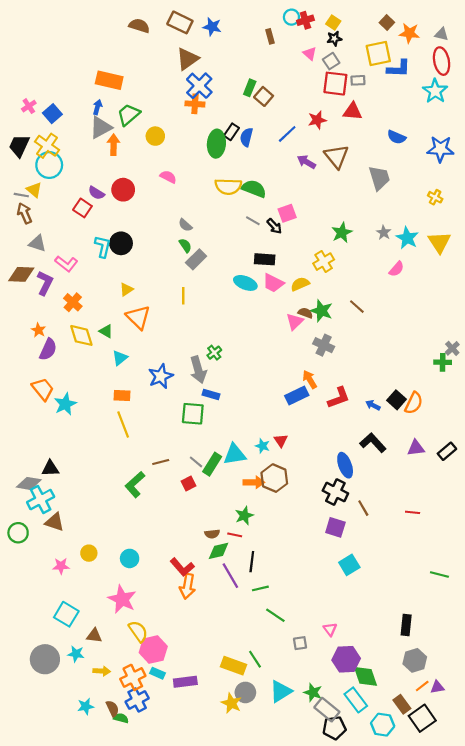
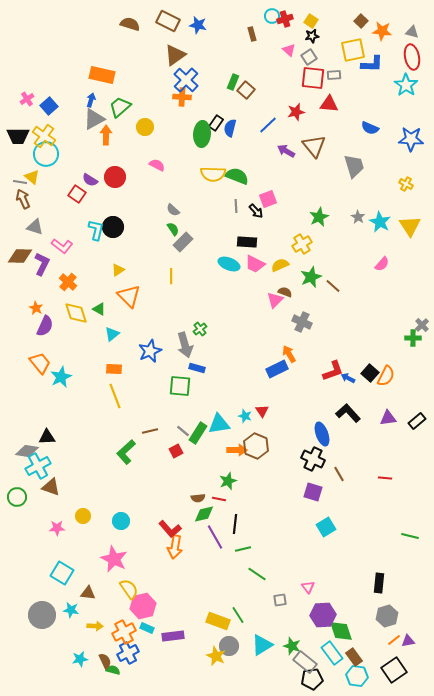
black trapezoid: (19, 146) -> (18, 136), turned -115
gray line: (253, 221) -> (236, 206), turned 56
pink semicircle: (397, 269) -> (382, 264), moved
green star: (321, 311) -> (311, 277), moved, turned 30
red L-shape: (339, 398) -> (333, 371), moved
brown rectangle: (402, 704) -> (354, 657), moved

